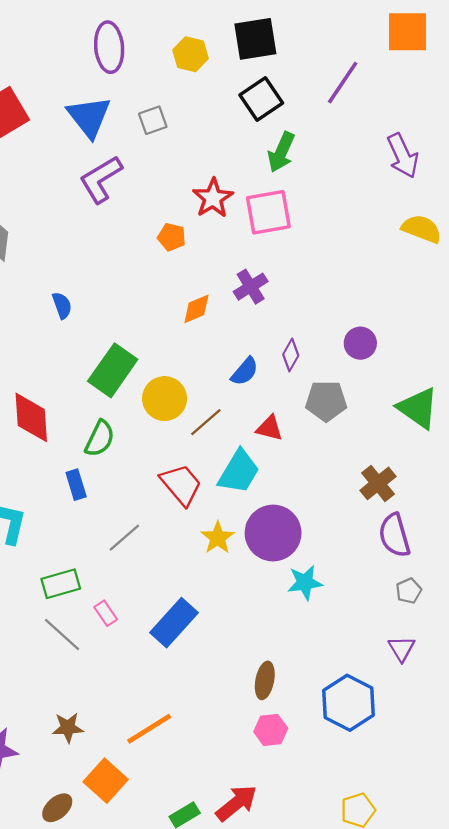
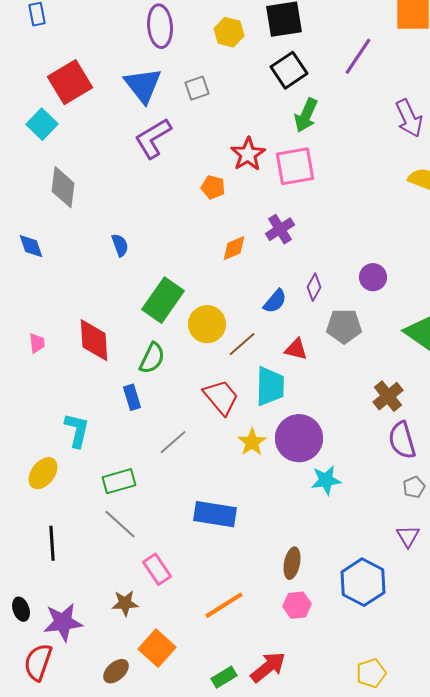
cyan trapezoid: (239, 472) -> (270, 386), turned -30
pink rectangle: (106, 613) -> (157, 569), moved, size x1.4
blue rectangle: (174, 623) -> (215, 514), turned 57
orange line: (149, 729) -> (224, 605), moved

